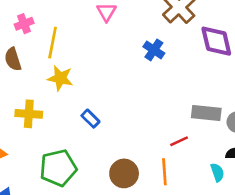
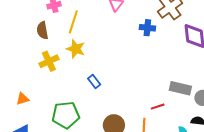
blue cross: (154, 50) -> (147, 28), moved, turned -35
yellow cross: (29, 114) -> (49, 61), moved, turned -36

